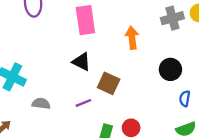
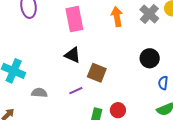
gray cross: (172, 18) -> (149, 14), turned -30
orange arrow: (132, 38) -> (117, 17), moved

